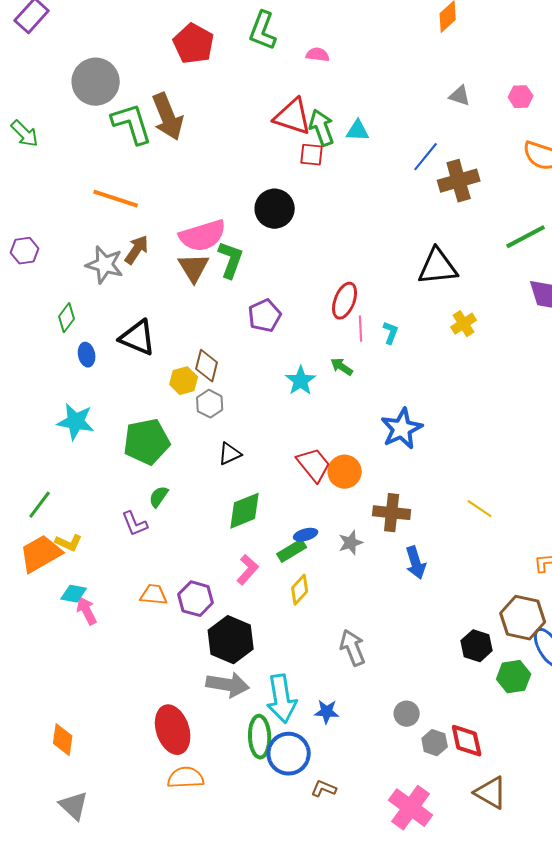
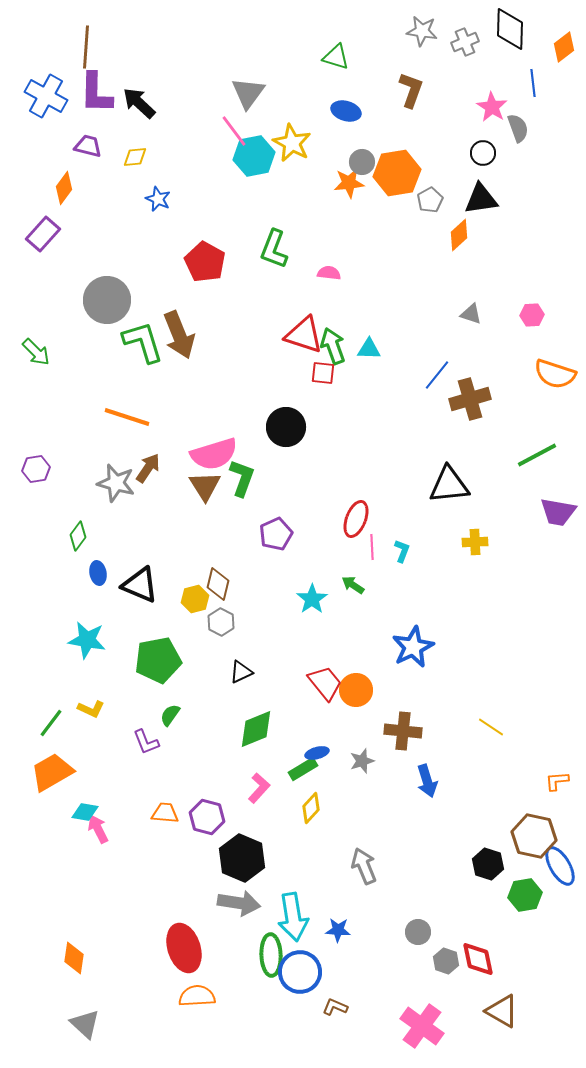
yellow cross: (464, 324) -> (475, 542), turned 30
black triangle: (138, 338) -> (140, 585), moved
yellow L-shape: (69, 543) -> (91, 709), moved

